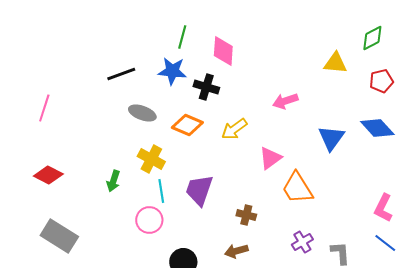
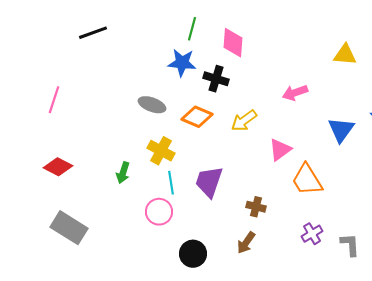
black line: (121, 74) -> (93, 33), moved
brown arrow: (236, 251) -> (246, 243), turned -40

